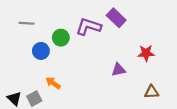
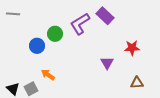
gray line: (26, 23) -> (13, 14), moved
purple L-shape: (88, 27) -> (80, 24), turned -50
purple triangle: (118, 70) -> (107, 63), turned -48

